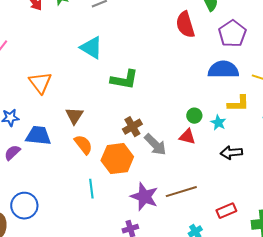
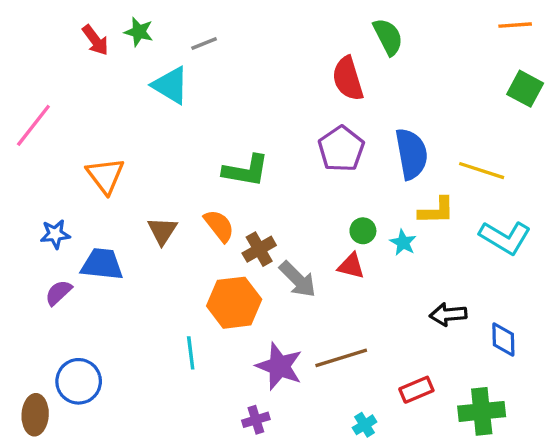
purple pentagon: (232, 34) -> (341, 149), moved
cyan triangle: (91, 48) -> (171, 85), moved
blue semicircle: (223, 70) -> (411, 154), turned 80
orange semicircle: (83, 145) -> (219, 226), moved
black arrow: (231, 153) -> (448, 314), moved

